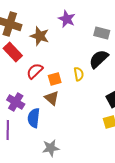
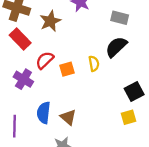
brown star: (40, 36) -> (50, 21), turned 30
brown triangle: (52, 98) -> (68, 117), moved
purple cross: (16, 102) -> (23, 79), moved

